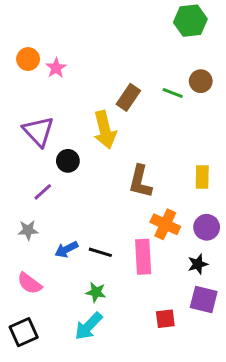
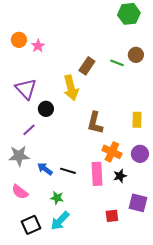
gray star: (28, 230) -> (19, 156), size x1.5
blue arrow: (66, 249) -> (45, 169), turned 63
black star: (198, 264) -> (120, 176), moved
green star: (96, 292) -> (57, 198), moved
black square: (24, 332) -> (31, 225), moved

